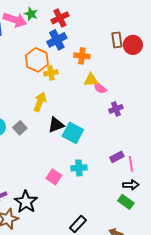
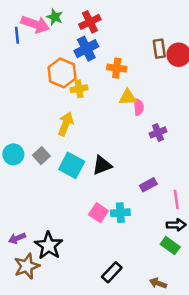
pink semicircle: (100, 88) -> (139, 107), turned -136
black triangle: (56, 125) -> (102, 165), moved
cyan square: (73, 133) -> (72, 165), moved
purple rectangle: (117, 157) -> (148, 185), moved
cyan cross: (79, 168) -> (120, 213), moved
pink square: (54, 177) -> (98, 213), moved

